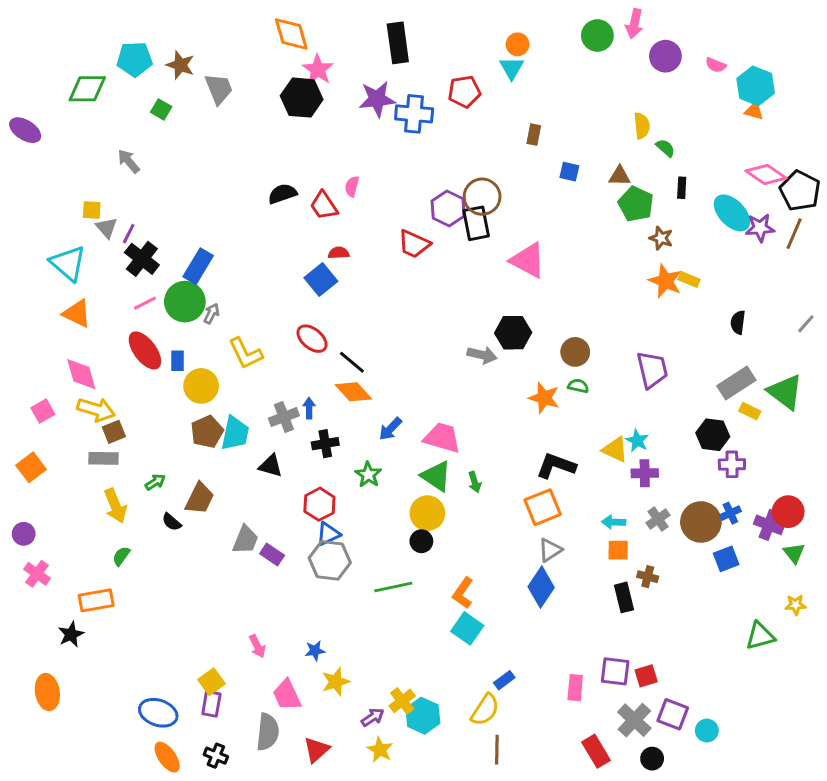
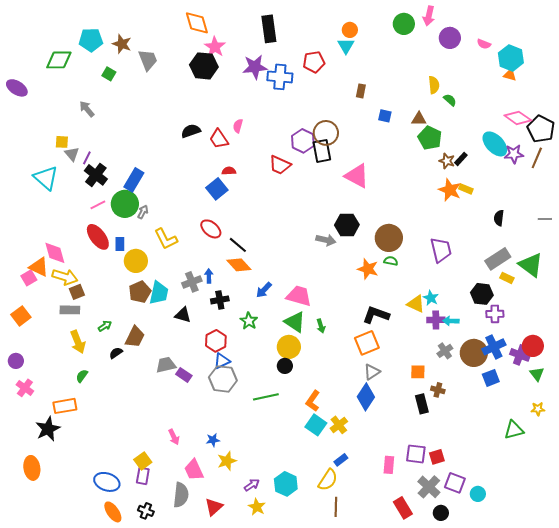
black rectangle: (682, 188) -> (461, 159), moved, turned 40
orange triangle: (77, 313) -> (39, 267), moved
gray line: (806, 324) -> (545, 219), turned 48
brown circle: (575, 352) -> (389, 238), size x1.4
blue cross: (730, 513) -> (494, 347), size x1.6
black semicircle: (172, 522) -> (116, 353), turned 104
cyan arrow: (614, 522) -> (451, 321), moved
gray trapezoid: (245, 540) -> (166, 365), turned -125
black star: (71, 634) -> (48, 429), size x1.4
yellow cross: (402, 701) -> (339, 425), moved

